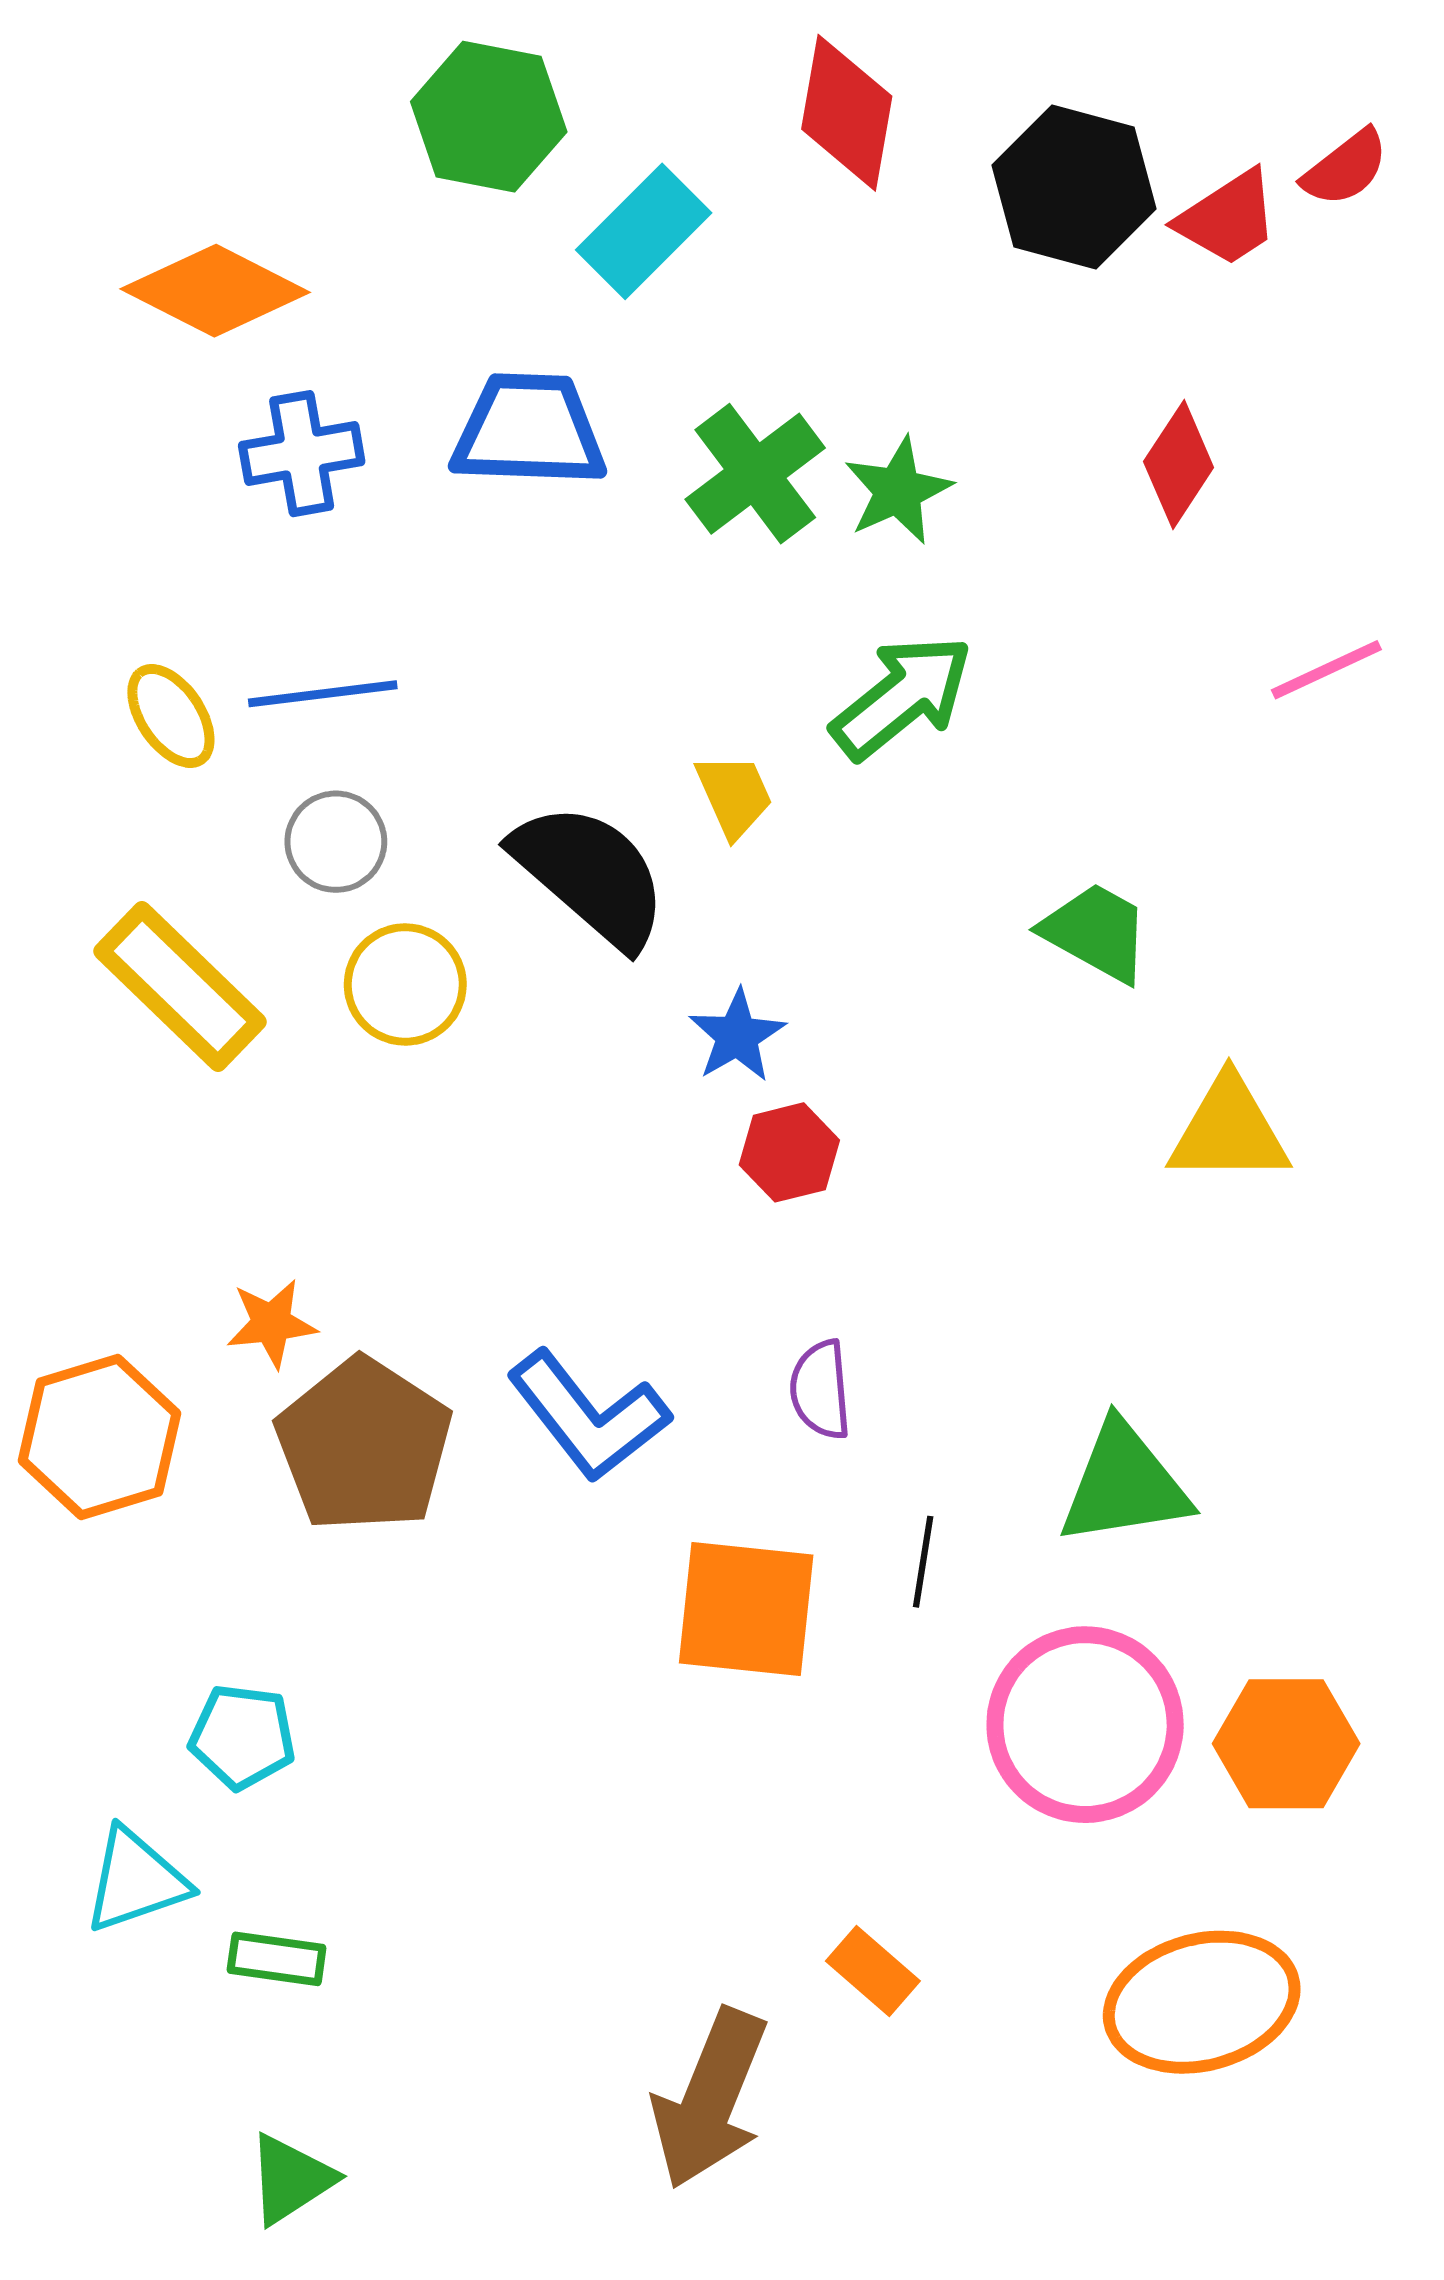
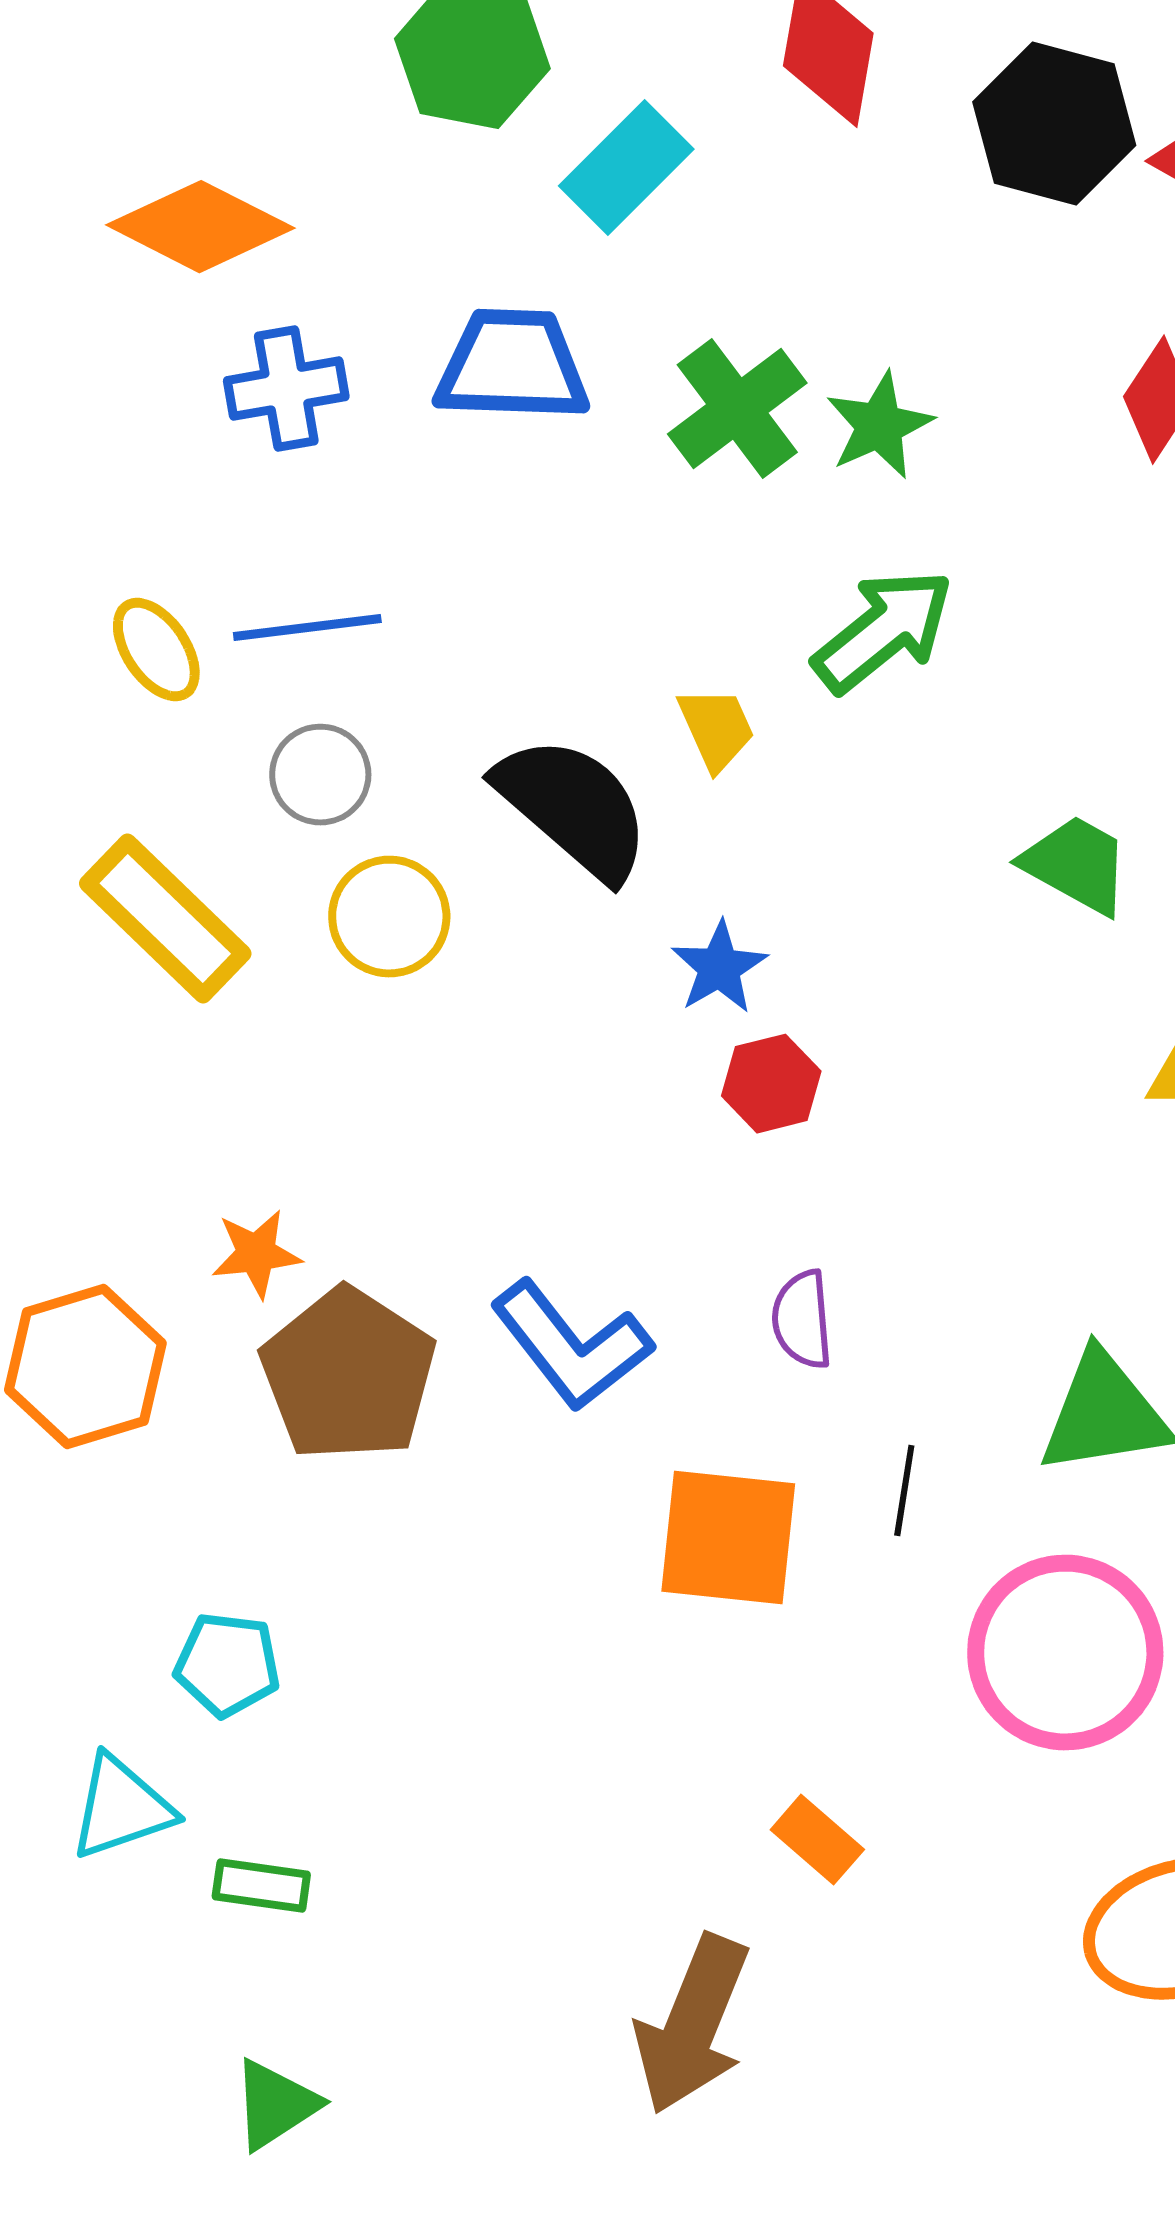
orange rectangle: (873, 1971) -> (817, 1840), moved

